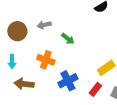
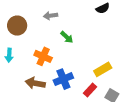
gray arrow: (44, 25) -> (50, 16), moved
brown arrow: (24, 84) -> (35, 83), moved

